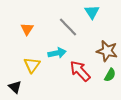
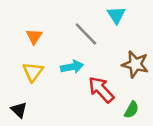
yellow triangle: (32, 65) -> (33, 72), moved
green semicircle: (110, 75) -> (132, 110), moved

